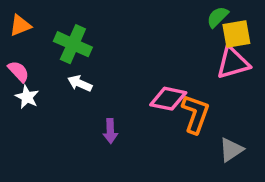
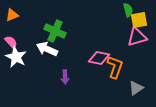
green semicircle: (218, 17) -> (128, 10), turned 120
green cross: (73, 44) -> (55, 31), moved
white arrow: (80, 83) -> (47, 49), size x1.5
white star: (27, 97) -> (16, 57), size x1.5

